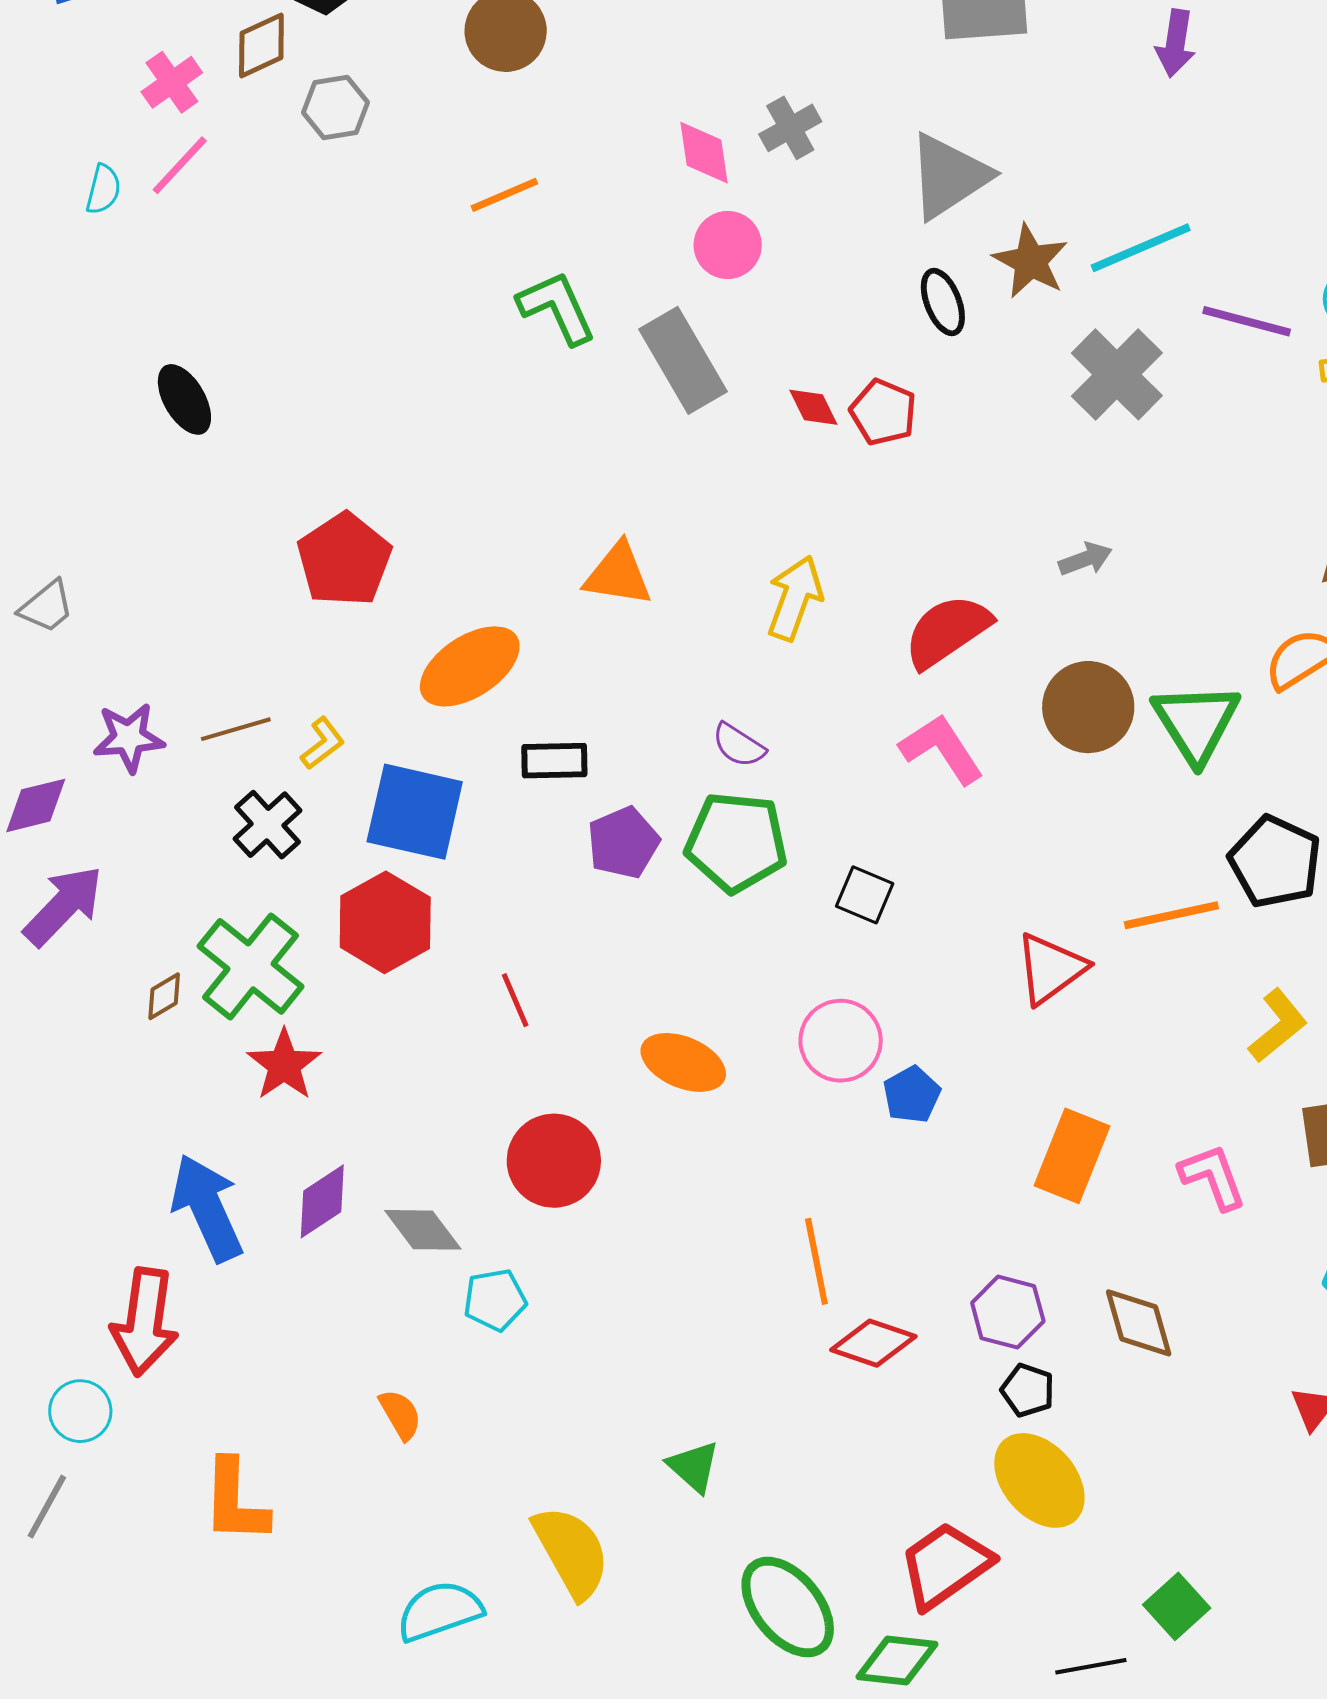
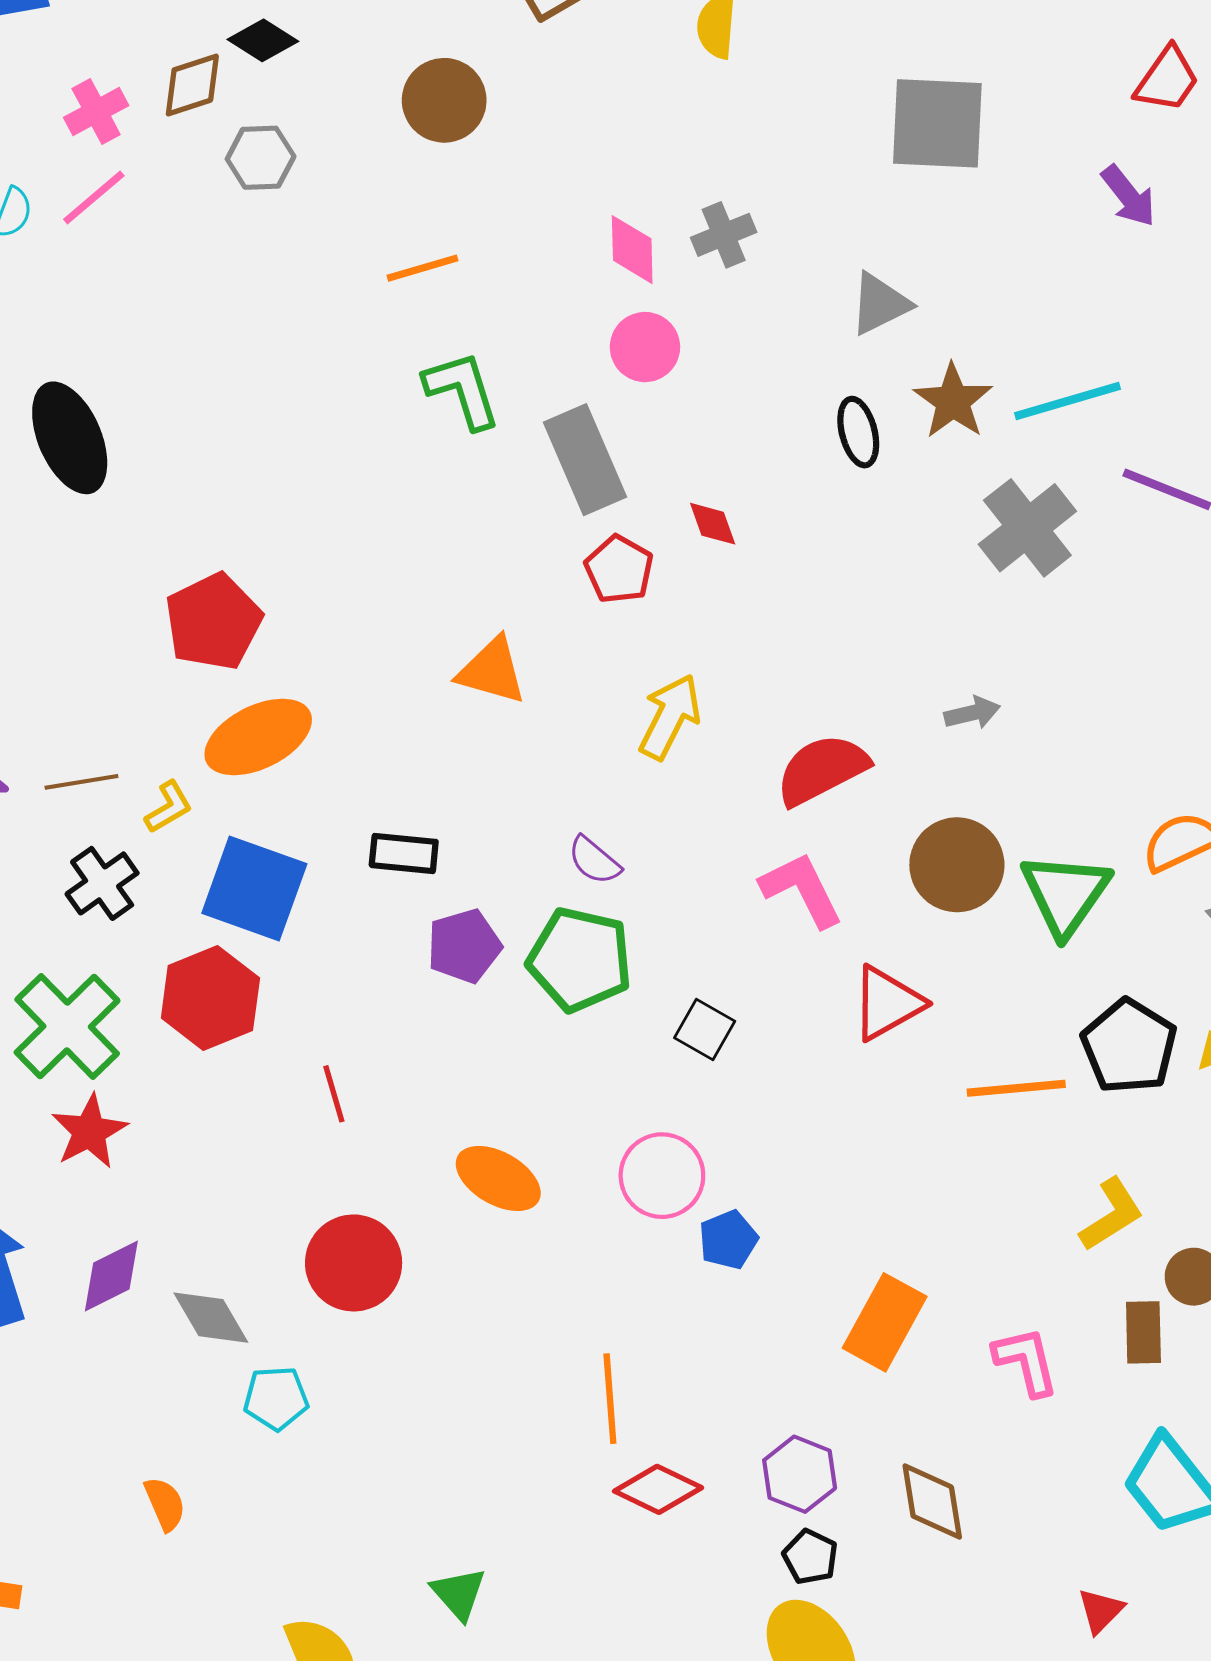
purple arrow: (1176, 43) -> (1128, 196), turned -54
gray triangle: (949, 176) -> (880, 304), size x0.7
black ellipse: (184, 399) -> (70, 438), size x1.5
red pentagon: (883, 412) -> (619, 569), moved
orange ellipse: (470, 666) -> (258, 737), moved
red triangle: (1051, 969) -> (887, 1003), moved

